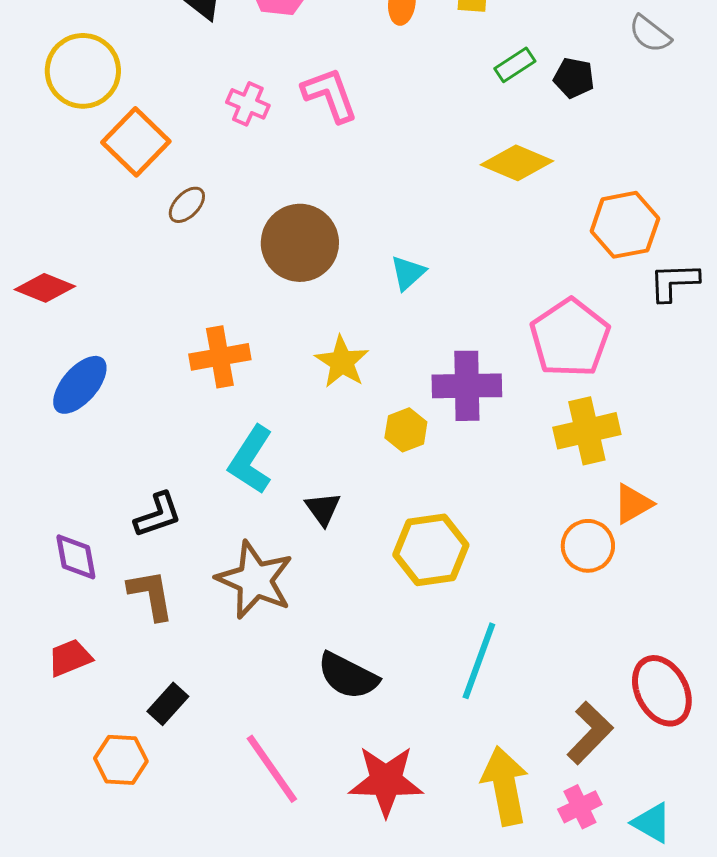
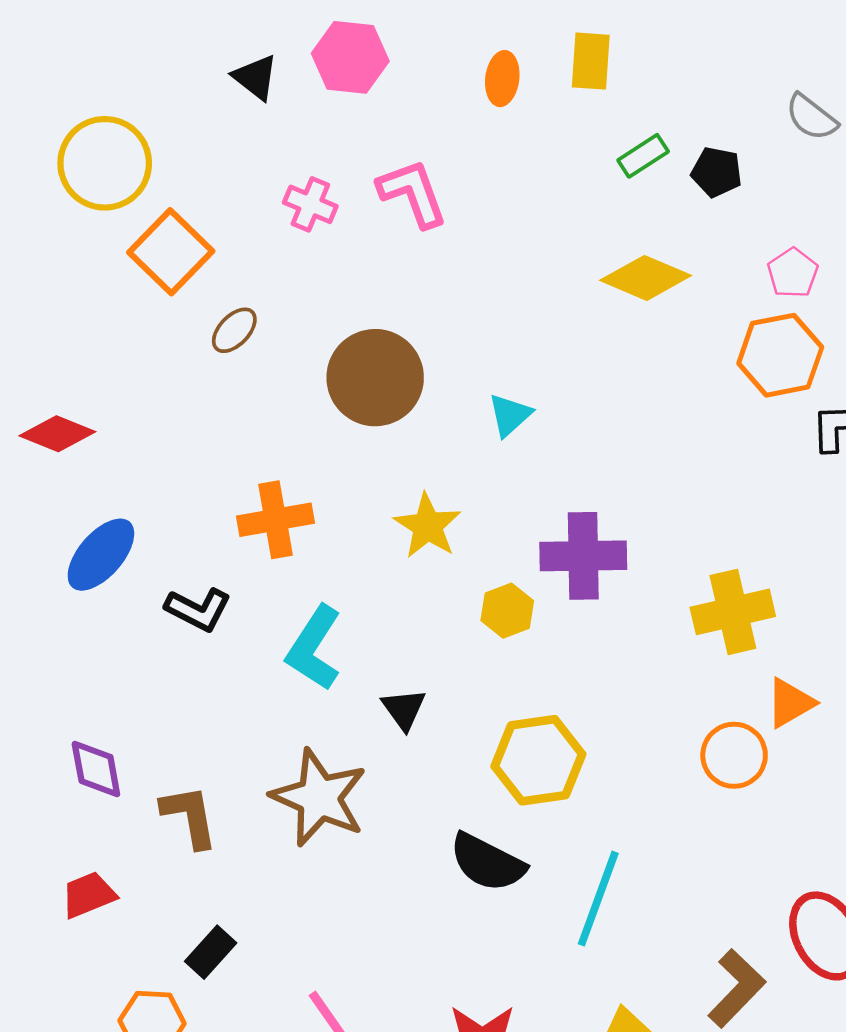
pink pentagon: (570, 338) -> (793, 273), moved, size x0.5
black L-shape: (158, 515) -> (198, 609), moved, turned 46
black semicircle: (348, 676) -> (487, 862), moved

